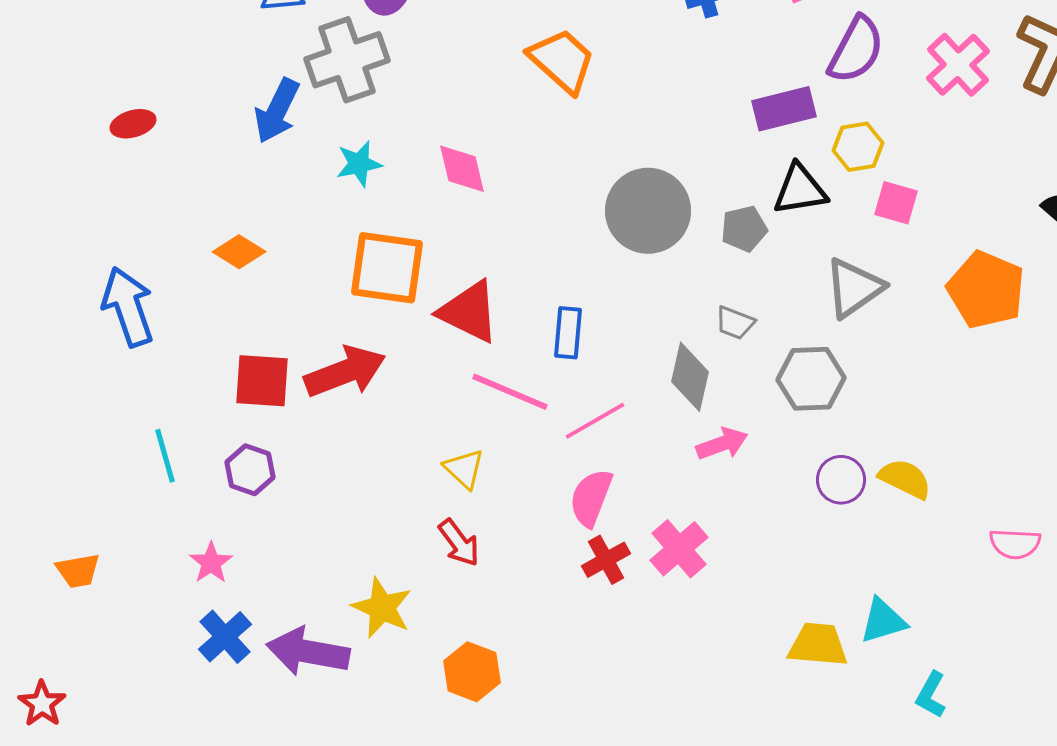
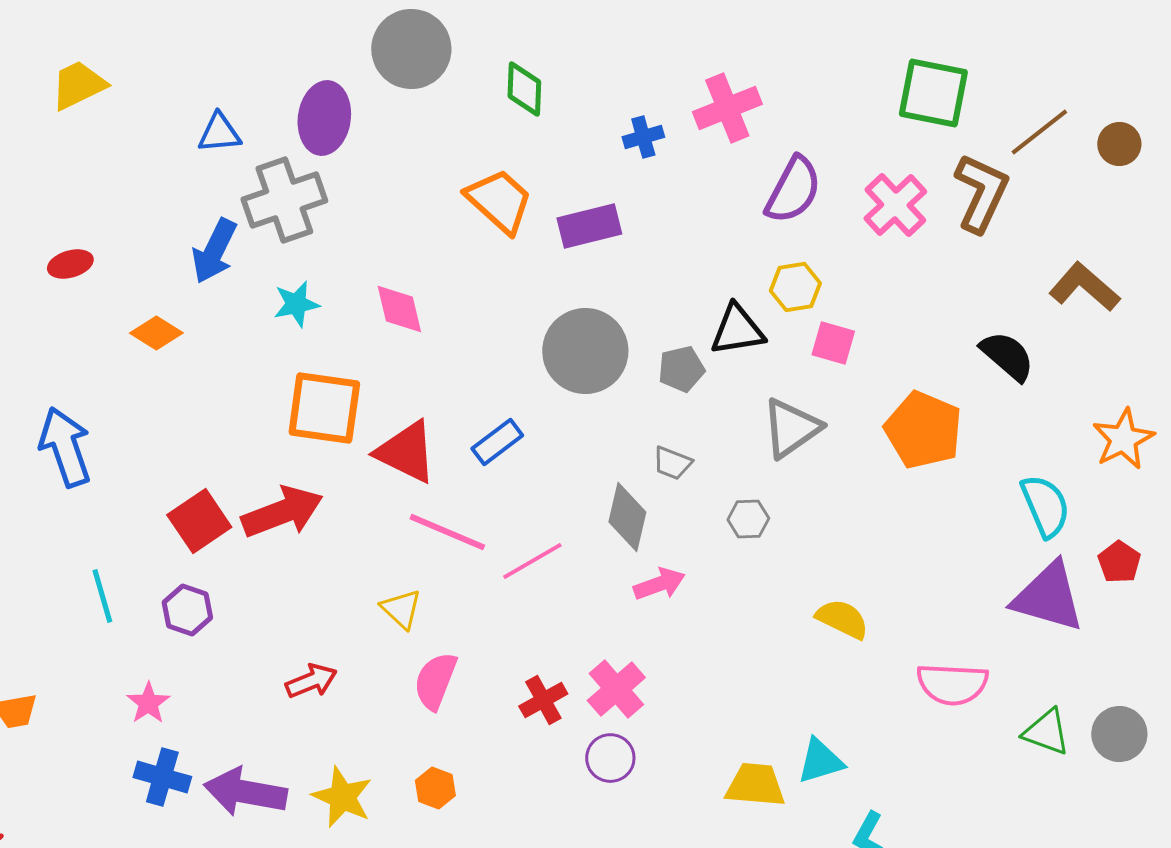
purple rectangle: (784, 109) -> (589, 226), moved
orange diamond: (239, 252) -> (156, 333), moved
blue rectangle: (568, 333) -> (497, 442), moved, turned 48
gray hexagon: (811, 379) -> (748, 519), size x0.6
red square: (262, 381) -> (199, 521), turned -38
purple circle: (841, 480) -> (610, 758), moved
pink semicircle: (591, 498) -> (435, 681), moved
red arrow: (459, 543) -> (311, 681), moved, turned -75
pink semicircle: (1015, 544) -> (952, 684), size x1.4
yellow star: (382, 608) -> (342, 797), moved
blue cross: (225, 637) -> (162, 777), turned -32
orange hexagon: (472, 672) -> (435, 788), moved, size x0.7

